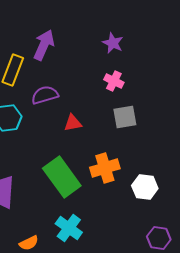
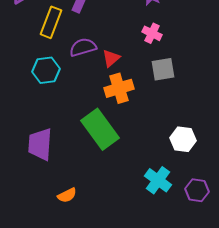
red triangle: (73, 123) -> (111, 58), moved, turned -30
orange cross: (105, 168) -> (119, 88), moved
cyan cross: (69, 228) -> (158, 180), moved

